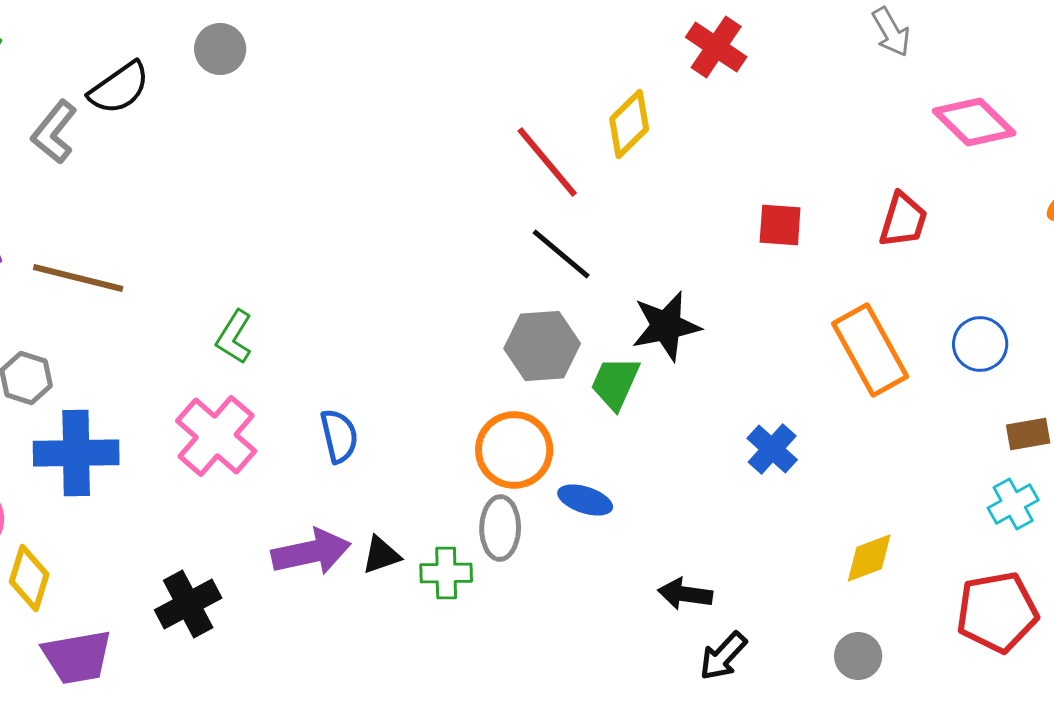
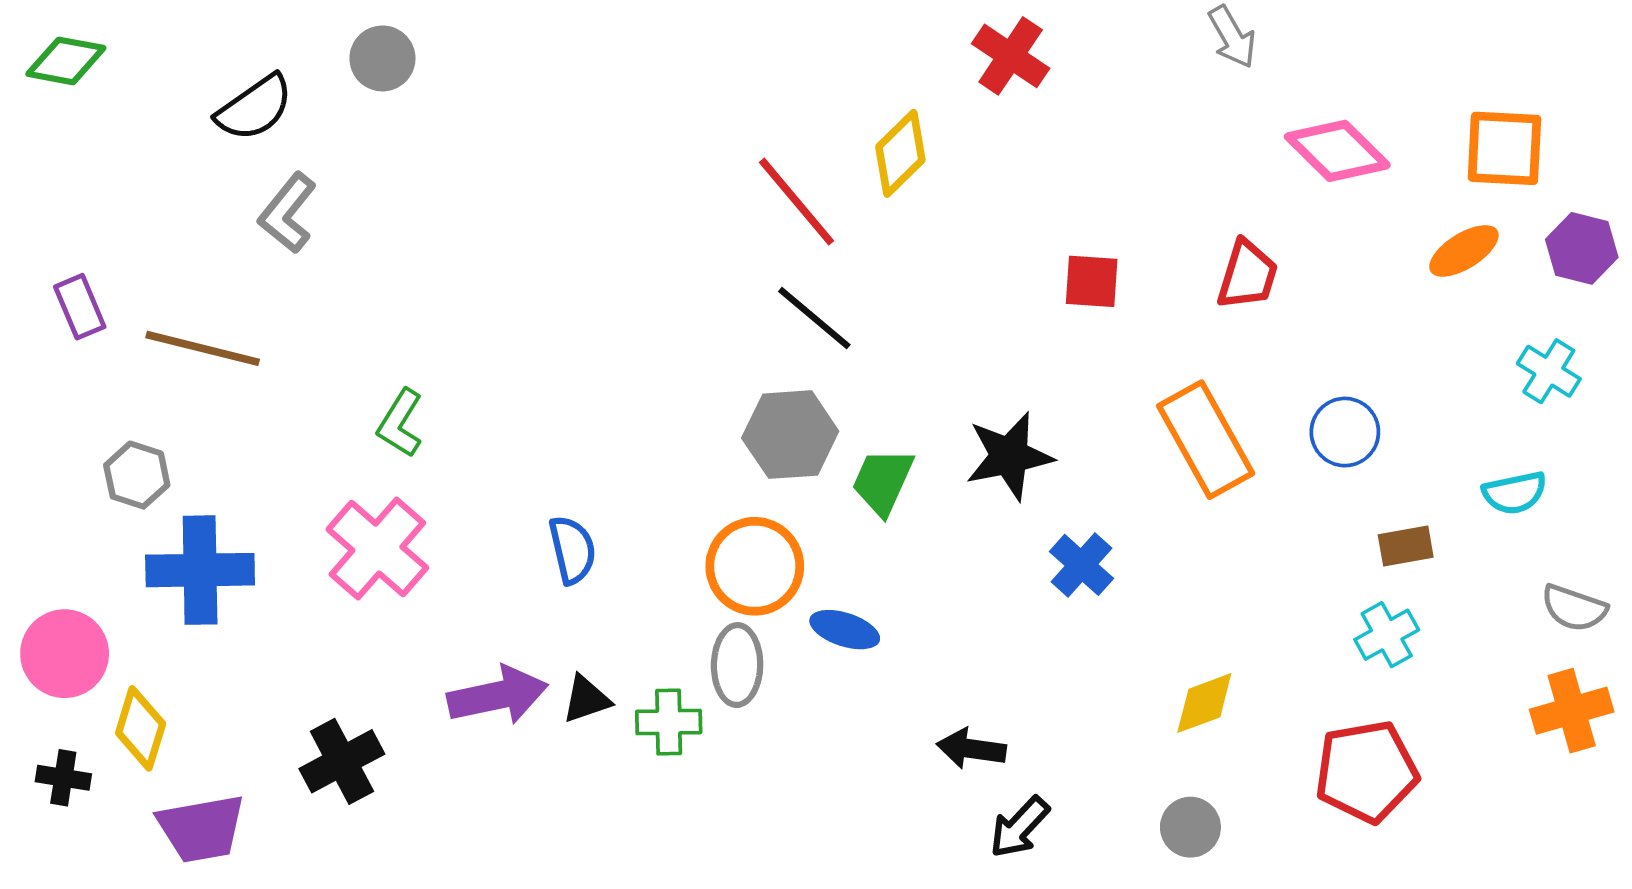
gray L-shape: (54, 132) -> (287, 213), moved
black star: (666, 326) -> (1009, 456), moved
blue semicircle: (339, 436) -> (572, 550), moved

